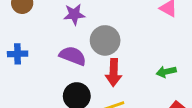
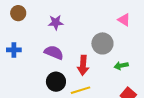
gray circle: (105, 40) -> (102, 43), moved

